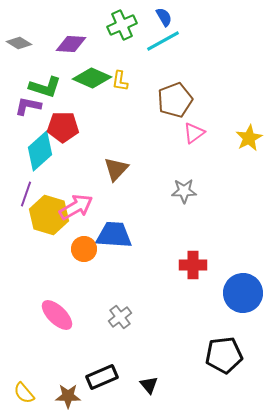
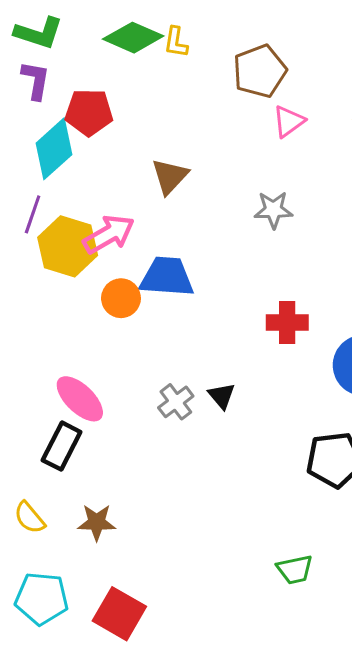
green L-shape: (45, 87) -> (39, 33), moved
purple L-shape: (28, 106) -> (36, 80), turned 88
black rectangle: (102, 377) -> (62, 446), moved, turned -40
black triangle: (149, 385) -> (222, 396), moved

